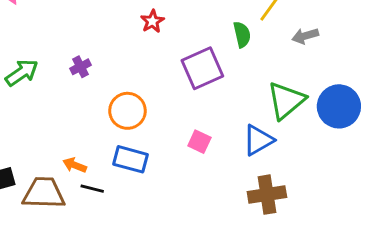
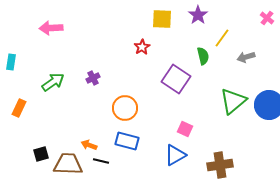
purple square: (202, 68) -> (176, 79), turned -32
blue triangle: (258, 140) -> (175, 155), moved
pink square: (199, 142) -> (185, 129), moved

